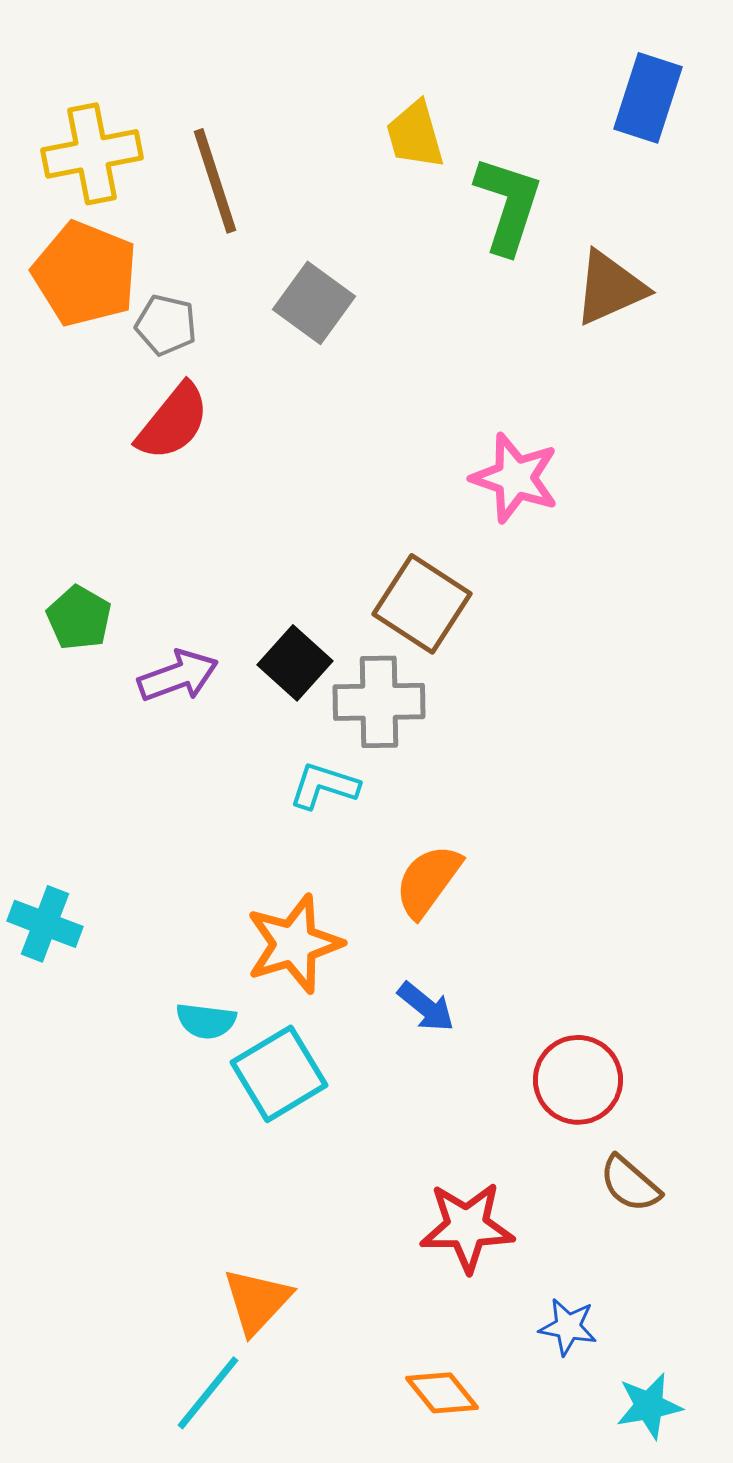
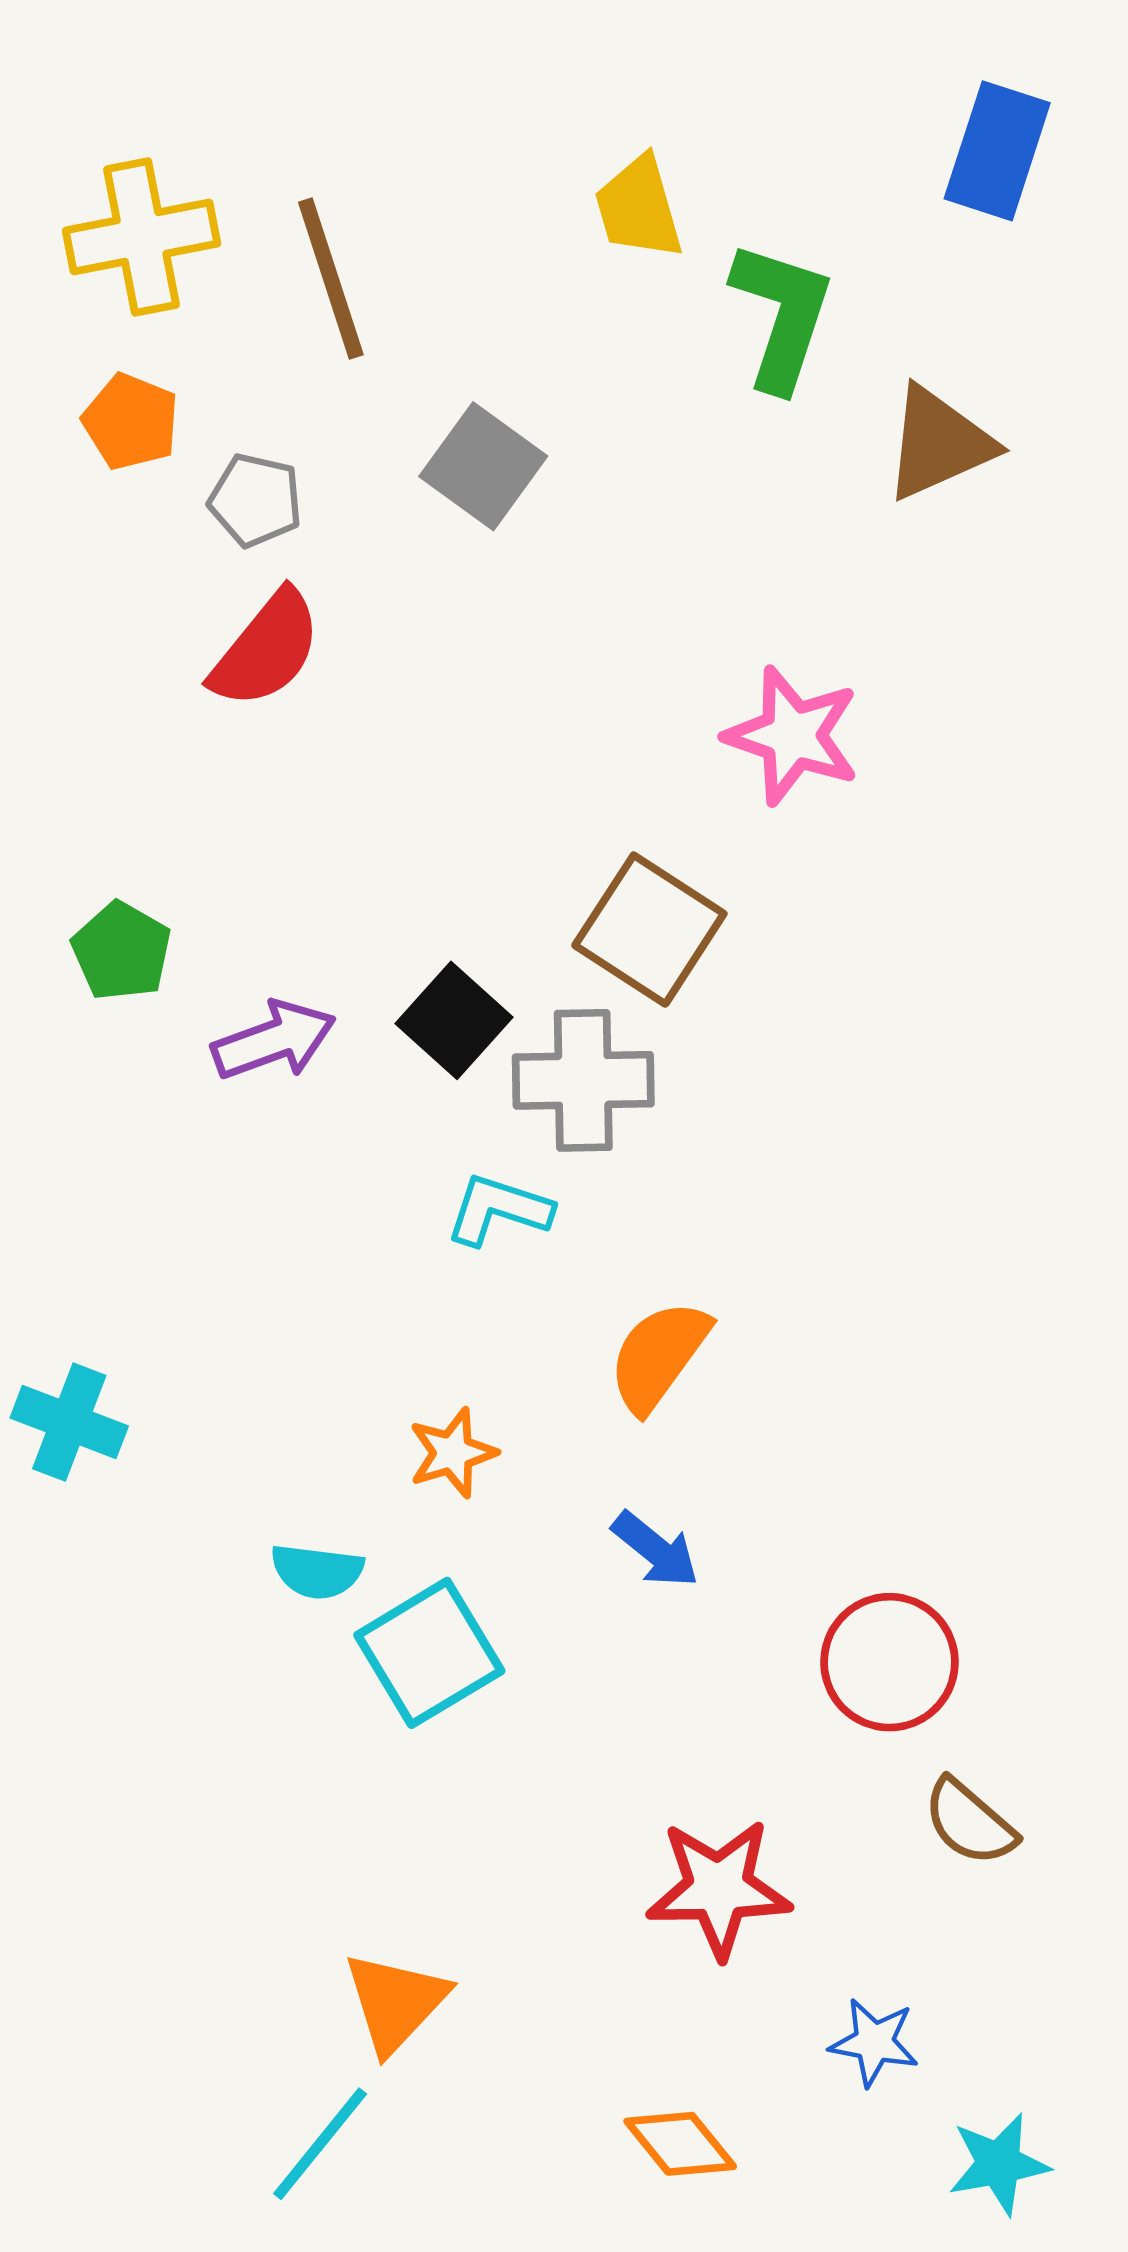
orange pentagon: (85, 274) -> (131, 422), size x0.6
orange star: (294, 944) -> (452, 1453), size x0.6

